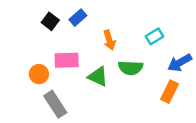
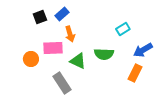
black square: (50, 21) -> (40, 17), turned 32
orange arrow: (109, 40) -> (70, 34), moved
gray rectangle: (55, 104) -> (62, 83), moved

